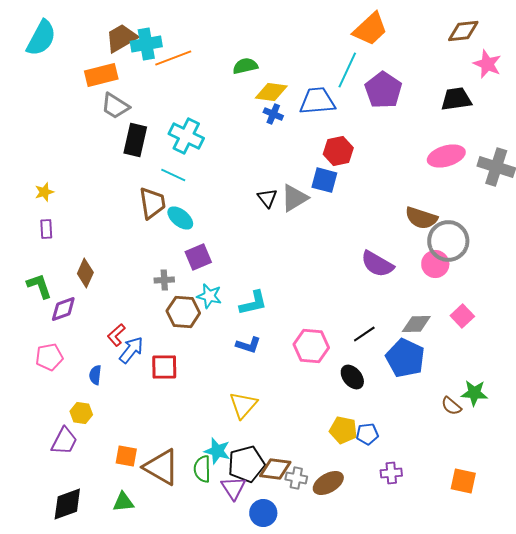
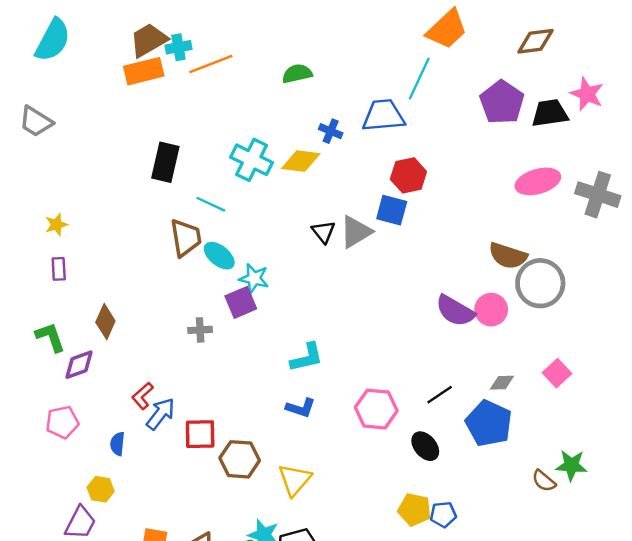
brown diamond: (463, 31) -> (535, 41), moved
cyan cross: (146, 44) -> (178, 47), size x0.7
pink star: (487, 64) -> (587, 94), moved
orange rectangle: (101, 75) -> (144, 71), moved
purple pentagon: (383, 90) -> (502, 102), moved
yellow diamond: (271, 92) -> (301, 161), moved
gray trapezoid: (115, 106) -> (36, 122), moved
cyan cross: (186, 136) -> (252, 160), moved
pink circle: (435, 264) -> (491, 310), moved
cyan star: (209, 296) -> (254, 278), moved
brown hexagon: (183, 312) -> (240, 459), moved
gray diamond: (416, 324) -> (502, 383), size x0.7

